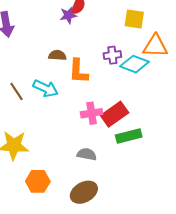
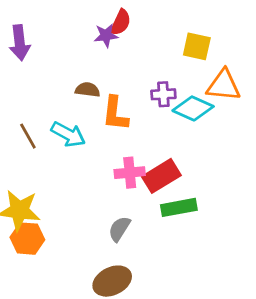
gray semicircle: (87, 154) -> (119, 229), turned -72
orange hexagon: (38, 181) -> (27, 239), moved

